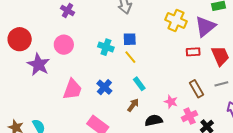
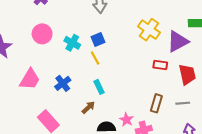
blue square: (130, 39) -> (98, 39), turned -32
pink circle: (64, 45) -> (42, 34), moved
brown rectangle: (197, 89) -> (156, 103), turned 36
pink star: (171, 102) -> (126, 120), moved

